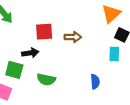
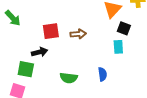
green semicircle: (46, 79) -> (69, 78), moved

